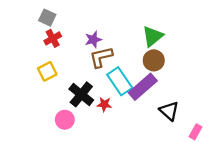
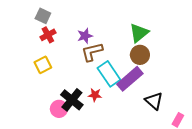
black cross: (81, 94) -> (72, 100), moved

